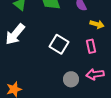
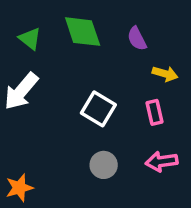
gray circle: (71, 79) -> (104, 165), moved

